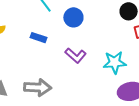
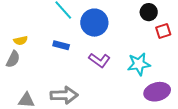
blue circle: (73, 17) -> (94, 23), size x1.4

